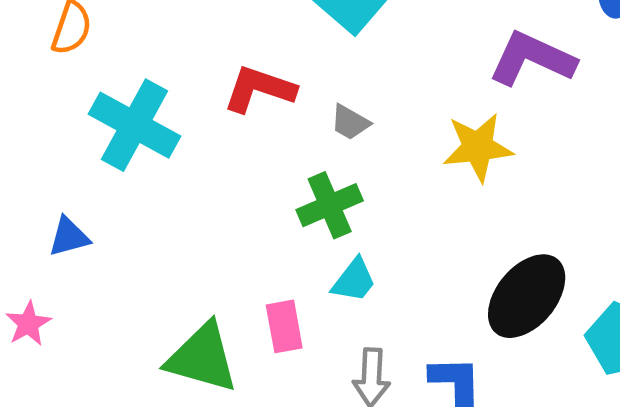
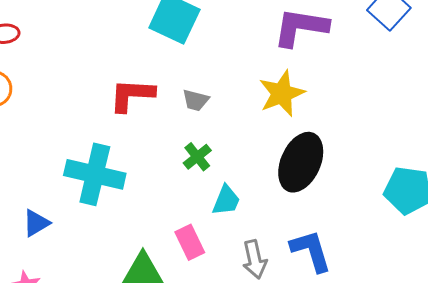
cyan cross: (135, 125) -> (95, 174), moved
green cross: (330, 205) -> (197, 157), size x0.7
black ellipse: (527, 296) -> (301, 162), moved

